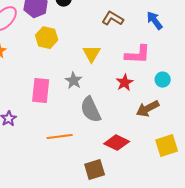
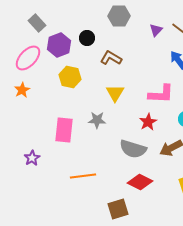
brown L-shape: (113, 19) -> (111, 58), moved
gray star: (74, 81) -> (97, 120), turned -30
gray semicircle: (91, 110) -> (133, 149), moved, turned -48

